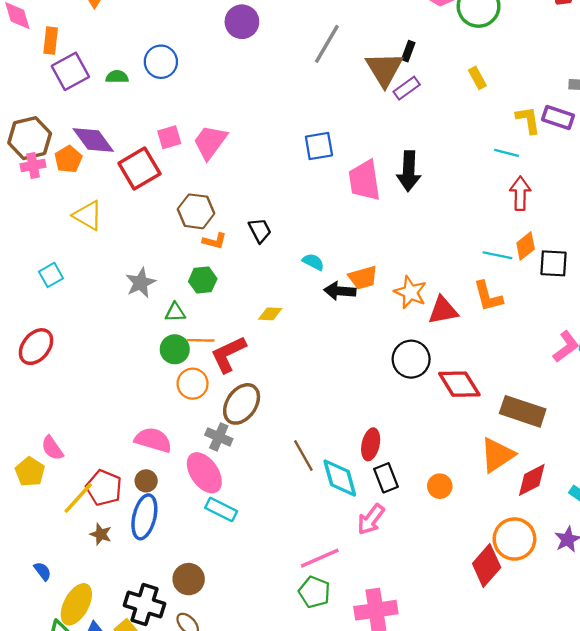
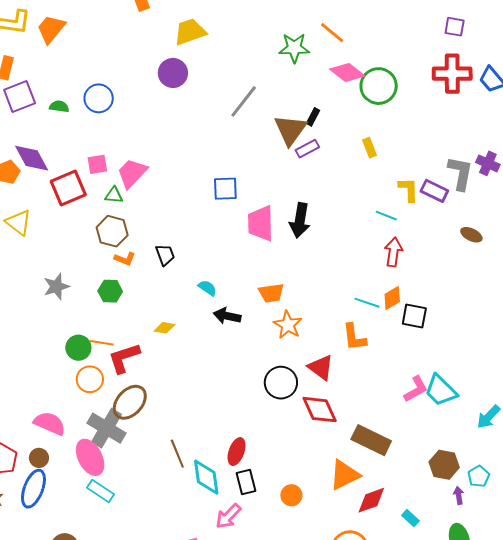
orange trapezoid: (363, 278) -> (271, 293), moved
red triangle: (443, 310) -> (321, 368), moved, turned 40
green triangle: (175, 312) -> (114, 195), moved
gray cross: (219, 437) -> (107, 428), size x1.6

